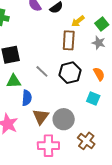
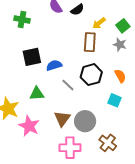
gray line: (42, 71) -> (68, 85), moved
green triangle: (14, 81) -> (37, 94), moved
blue semicircle: (27, 98) -> (54, 65), moved, turned -112

